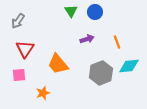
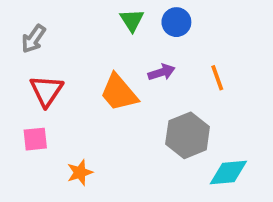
orange trapezoid: (58, 64) -> (119, 93), moved
cyan diamond: (129, 66) -> (228, 172), moved

